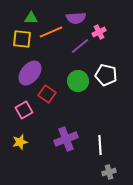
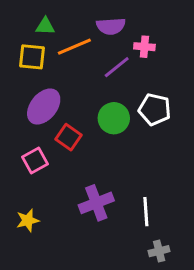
pink cross: (99, 32) -> (144, 47), turned 32
yellow star: (20, 142) -> (28, 220), moved

